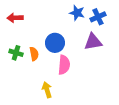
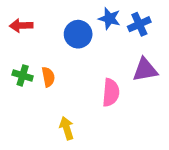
purple triangle: (93, 42) -> (145, 70), moved
blue circle: (55, 43) -> (78, 34), moved
pink semicircle: (64, 65) -> (111, 93), moved

